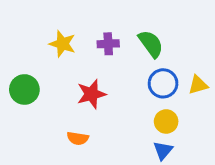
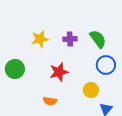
yellow star: (62, 44) -> (40, 39), turned -30
yellow circle: (166, 121) -> (91, 90), moved

